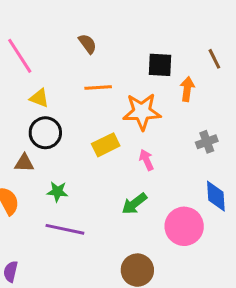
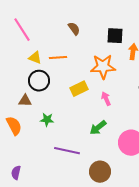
brown semicircle: (88, 44) -> (74, 29), moved
orange line: (98, 88) -> (58, 58), moved
purple line: (65, 229) -> (67, 151), moved

